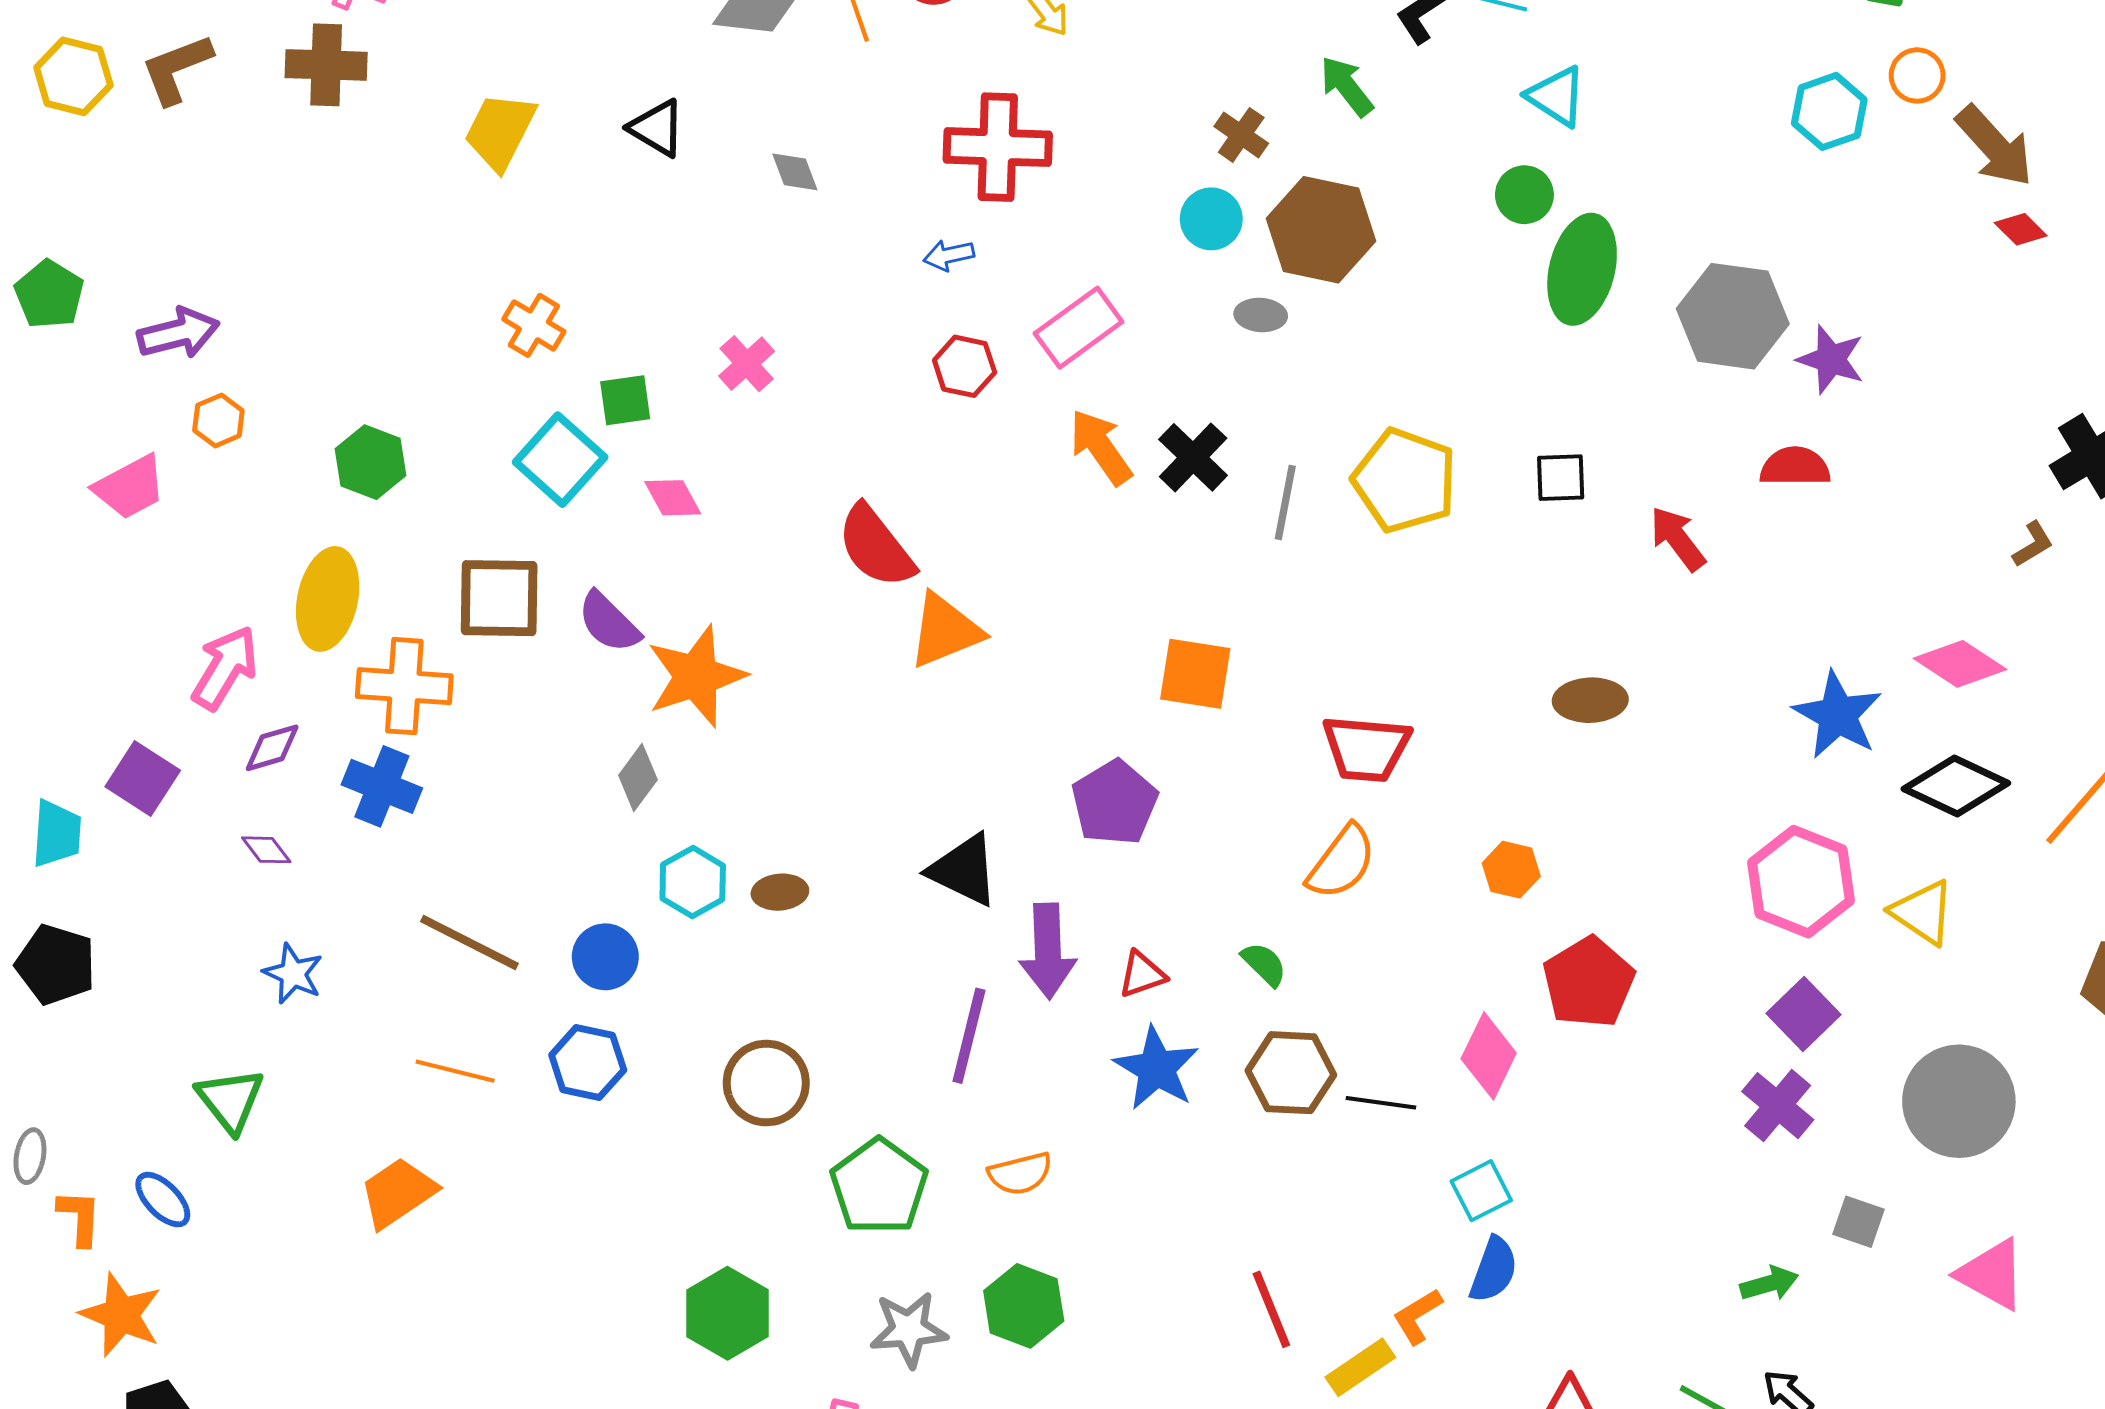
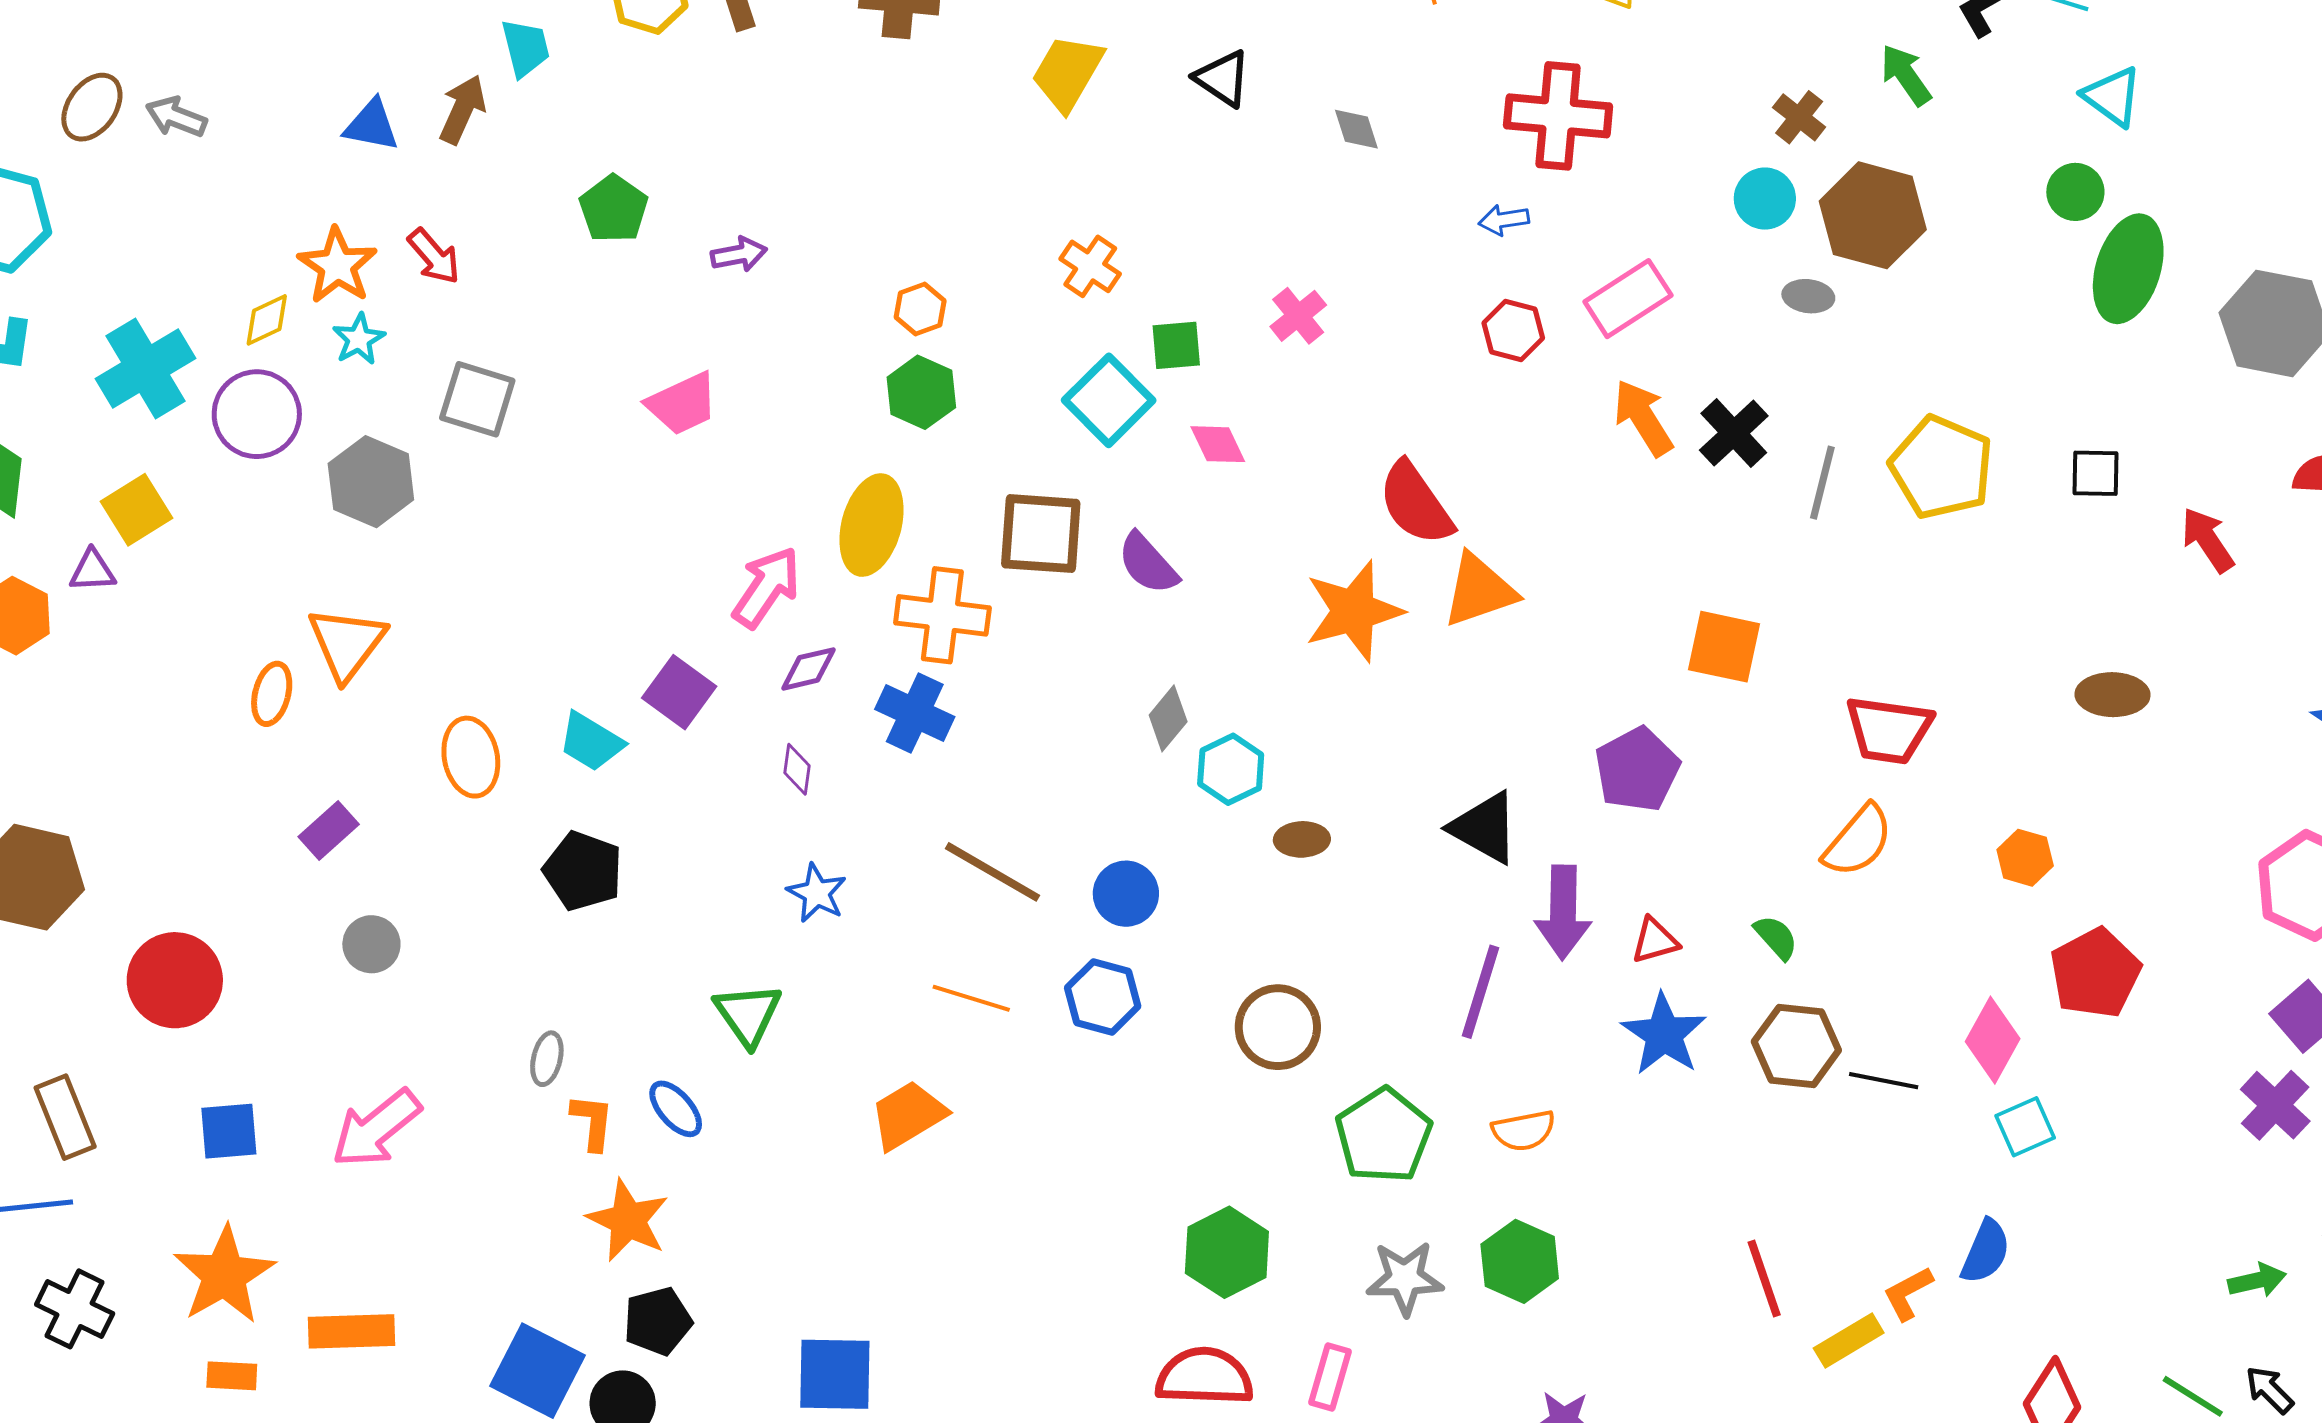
purple arrow: (178, 333) -> (739, 254), size x0.7
orange hexagon: (218, 420) -> (920, 309), moved
orange star: (696, 676) -> (1354, 611), moved
cyan trapezoid: (57, 834) -> (591, 742), turned 114
purple diamond: (266, 850) -> (797, 769), turned 42
cyan hexagon: (693, 882) -> (1231, 769), moved
cyan square: (1481, 1191) -> (2025, 1127), moved

